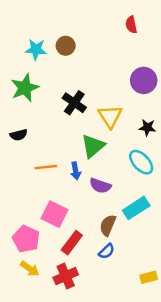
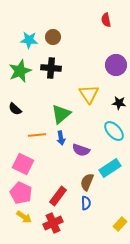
black cross: (74, 103) -> (51, 68), moved, turned -30
black semicircle: (19, 135) -> (15, 109), turned 56
green triangle: (93, 146) -> (61, 114), moved
pink square: (54, 214) -> (23, 164), moved
blue semicircle: (107, 251) -> (86, 203), turned -48
yellow rectangle: (149, 277) -> (120, 224), turned -32

